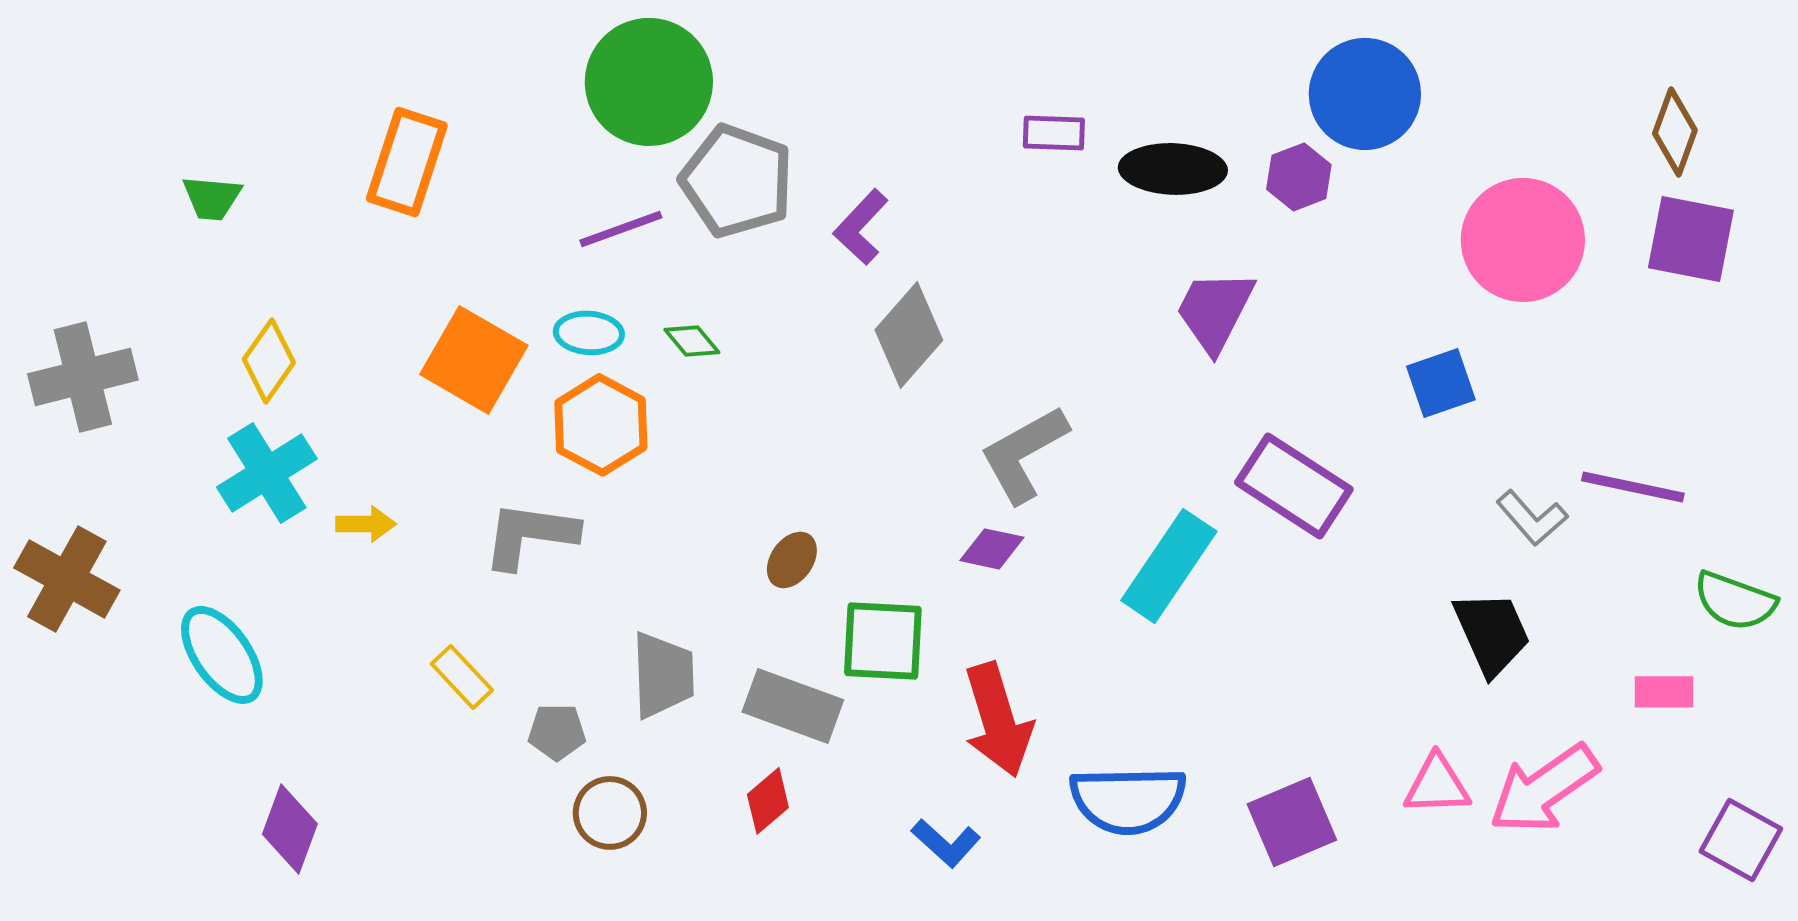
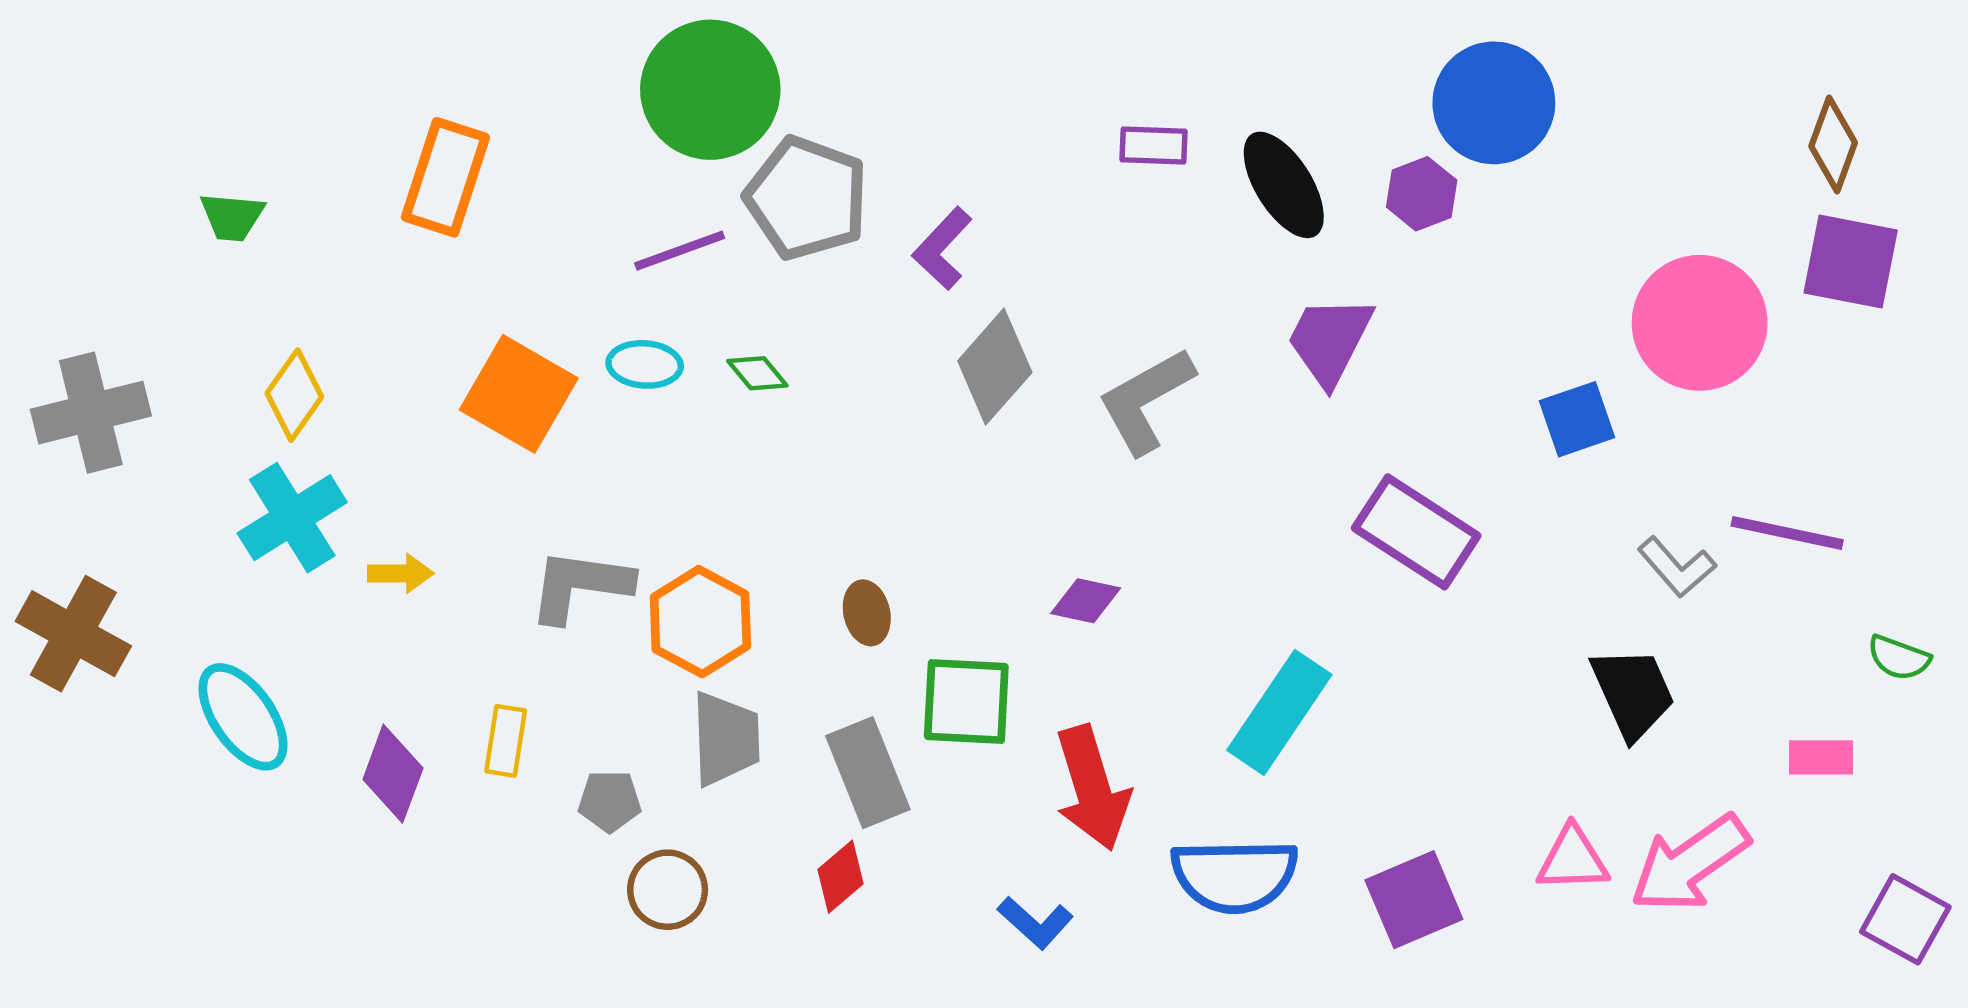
black ellipse: (1173, 169) -> (1284, 185), turned 56
pink circle: (1523, 240) -> (1700, 323), moved
orange hexagon: (601, 425) -> (700, 622), moved
gray L-shape: (1024, 454) -> (1146, 401), moved
brown ellipse: (792, 560) -> (867, 613), turned -48
cyan rectangle: (1169, 566) -> (1279, 712), moved
green semicircle: (1735, 601) -> (1899, 658), size x0.7
yellow rectangle: (462, 677) -> (506, 741), turned 52
gray rectangle: (793, 706) -> (868, 773), turned 48
purple diamond: (290, 829) -> (393, 774), moved

